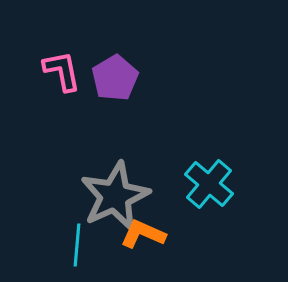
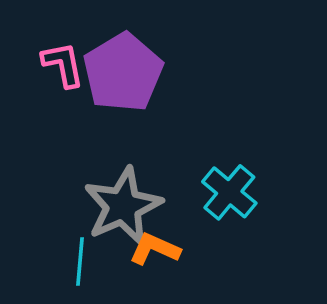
purple pentagon: (115, 78) -> (123, 72), size x1.5

